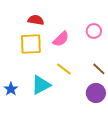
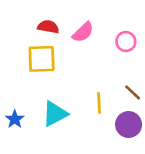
pink semicircle: (61, 39) -> (83, 32), moved
yellow line: (64, 69) -> (99, 103), moved, turned 49

